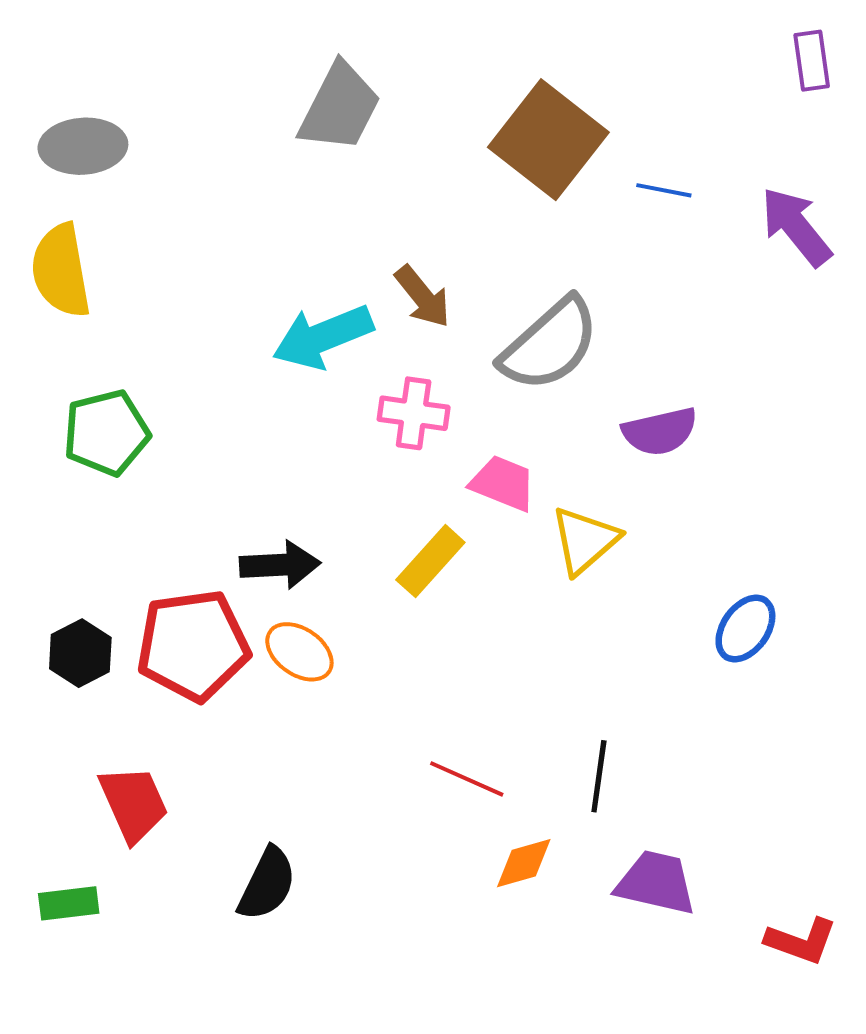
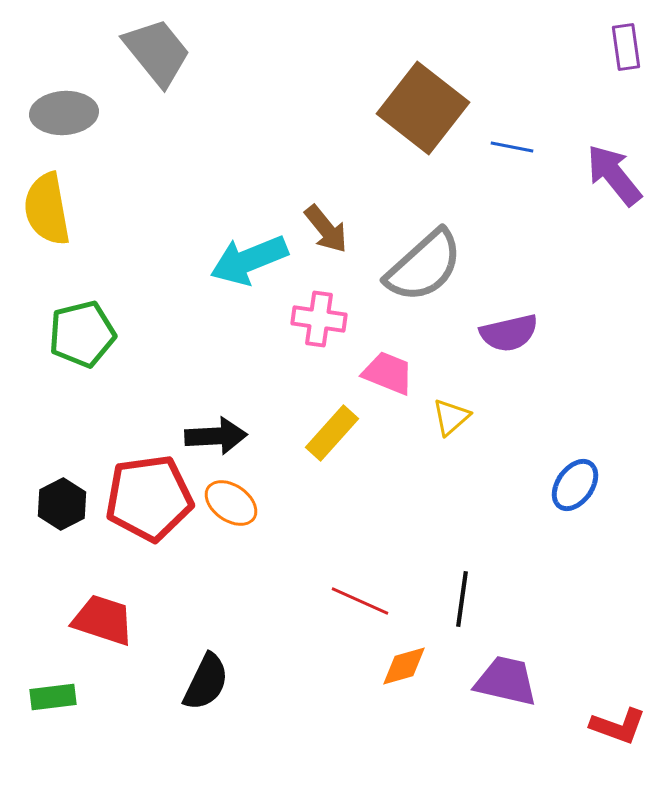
gray trapezoid: (340, 107) -> (157, 52), moved, turned -66
yellow triangle: (585, 540) -> (451, 417), size x0.7
red trapezoid: (134, 804) -> (103, 620), turned -48

